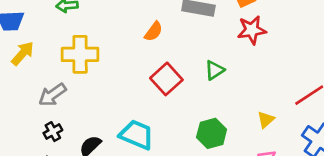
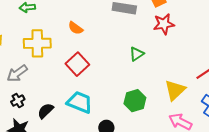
orange semicircle: (154, 31) -> (76, 28), moved, turned 91
red square: (166, 79) -> (77, 64), moved
yellow triangle: (266, 120) -> (175, 90), size x1.6

